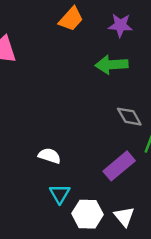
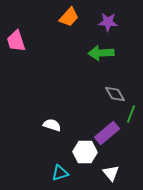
cyan triangle: (60, 194) -> (60, 173), moved, turned 42
white hexagon: (87, 214) -> (85, 152), moved

